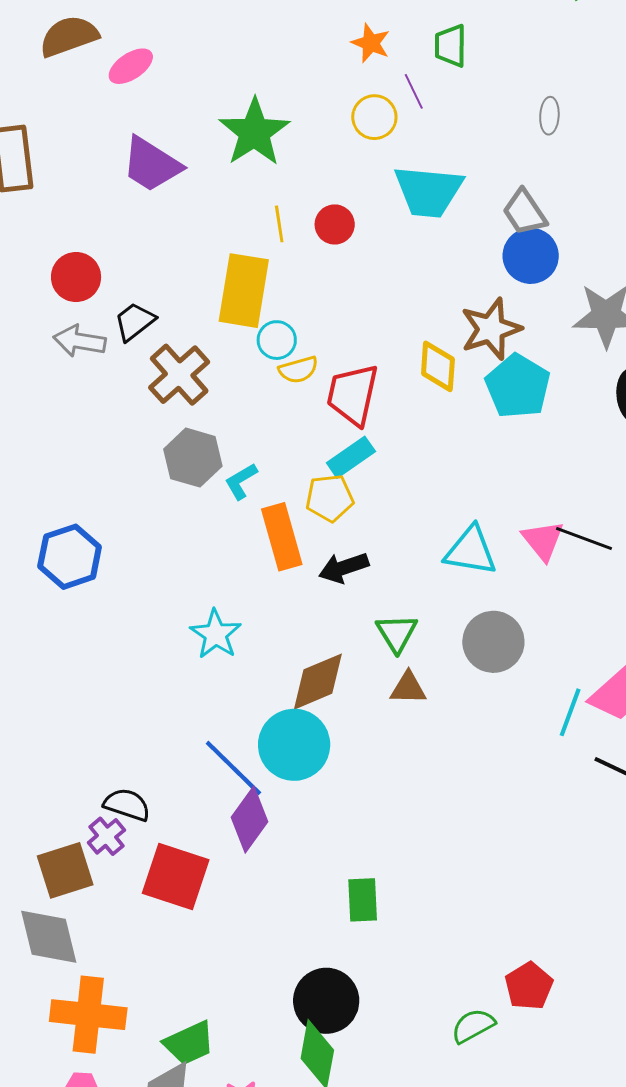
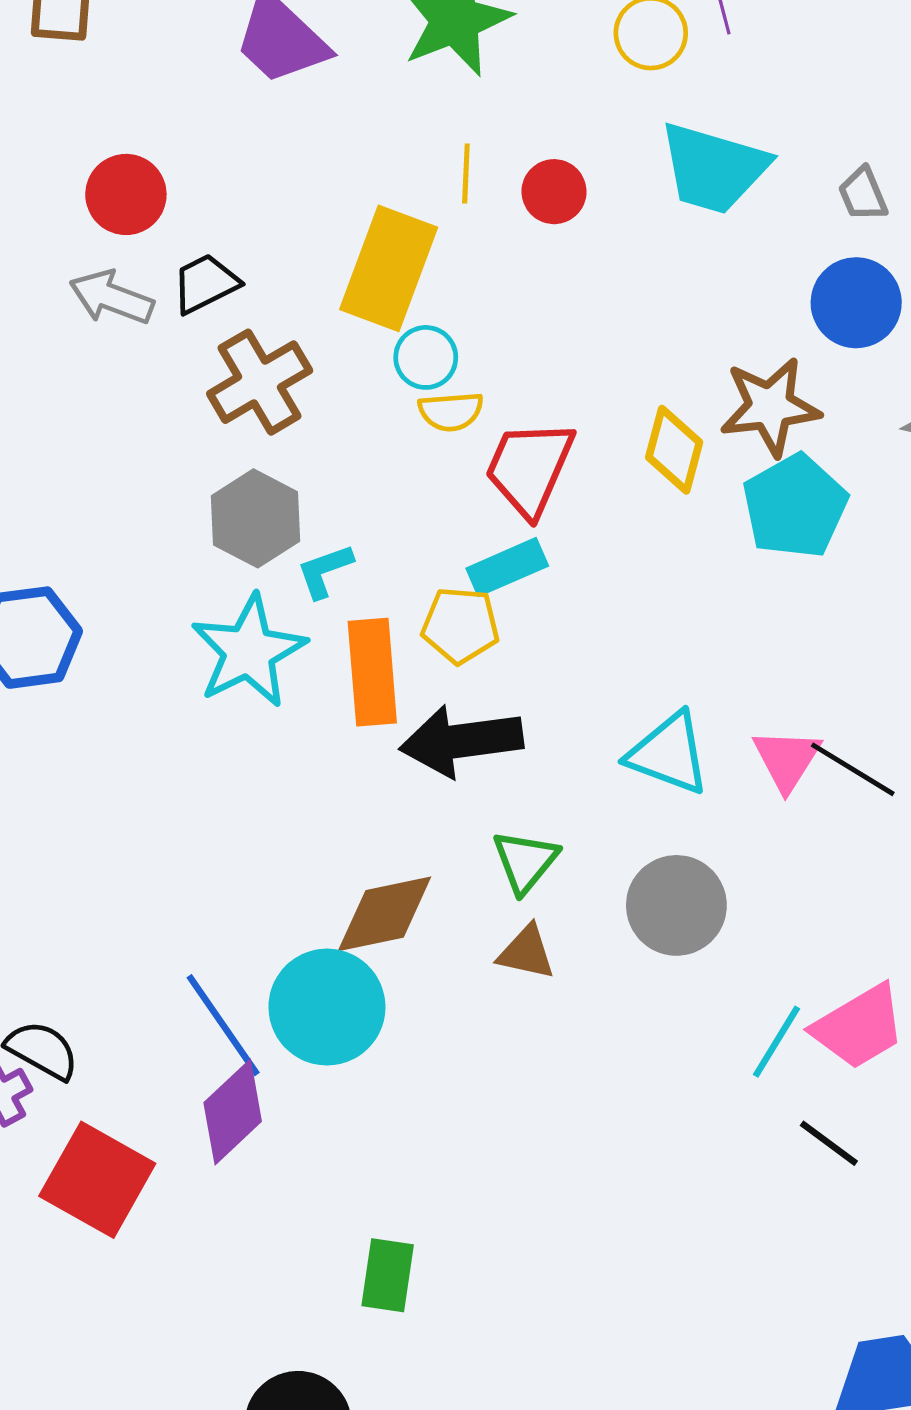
gray trapezoid: (525, 212) -> (863, 194), moved, size x0.7
black arrow: (344, 568) -> (461, 741), size x1.5
cyan star: (216, 634) -> (249, 651), moved, size x1.4

